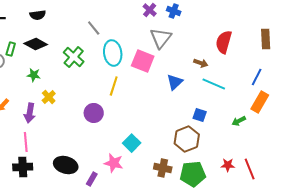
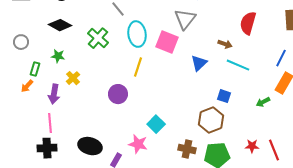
green rectangle: (11, 49) -> (35, 69), moved

